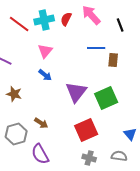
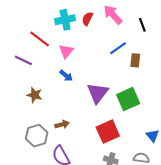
red line: (19, 24) -> (40, 39), moved
blue line: (96, 48) -> (118, 48), turned -36
brown arrow: (41, 123) -> (62, 124), turned -48

